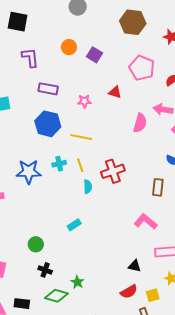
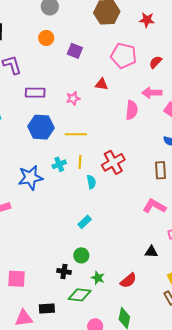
orange circle: (69, 47) -> (46, 38), moved
yellow line: (80, 165) -> (80, 162), turned 32
green circle: (36, 244) -> (81, 255), moved
red semicircle: (129, 292) -> (128, 280), moved

